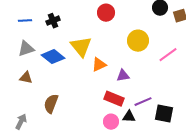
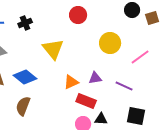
blue diamond: (53, 57) -> (25, 77), moved
orange triangle: (99, 65) -> (71, 82), moved
purple line: (143, 102) -> (124, 86), moved, turned 48

